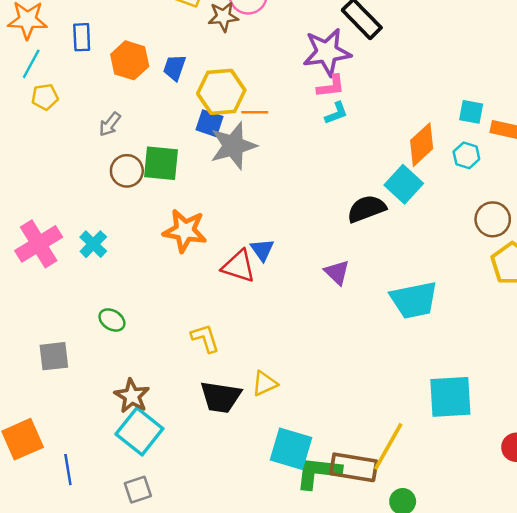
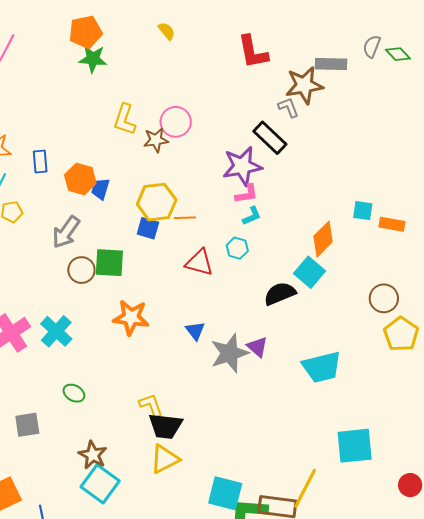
blue trapezoid: (175, 68) -> (100, 189), moved
gray arrow: (110, 124) -> (66, 232), size x1.6
gray star: (233, 146) -> (229, 353), moved
cyan hexagon: (466, 155) -> (237, 248), moved
cyan cross: (93, 244) -> (56, 331), size x1.4
red triangle: (239, 266) -> (199, 263), moved
yellow triangle: (265, 384) -> (165, 459), moved, size x1.4
black trapezoid: (221, 397) -> (165, 426), moved

